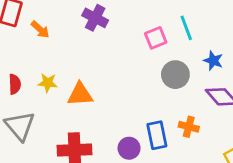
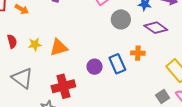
red semicircle: (15, 84) -> (12, 41), moved
purple circle: (129, 148) -> (95, 67), moved

